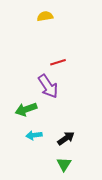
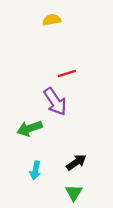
cyan arrow: (34, 135) -> (35, 170), moved, turned -70

